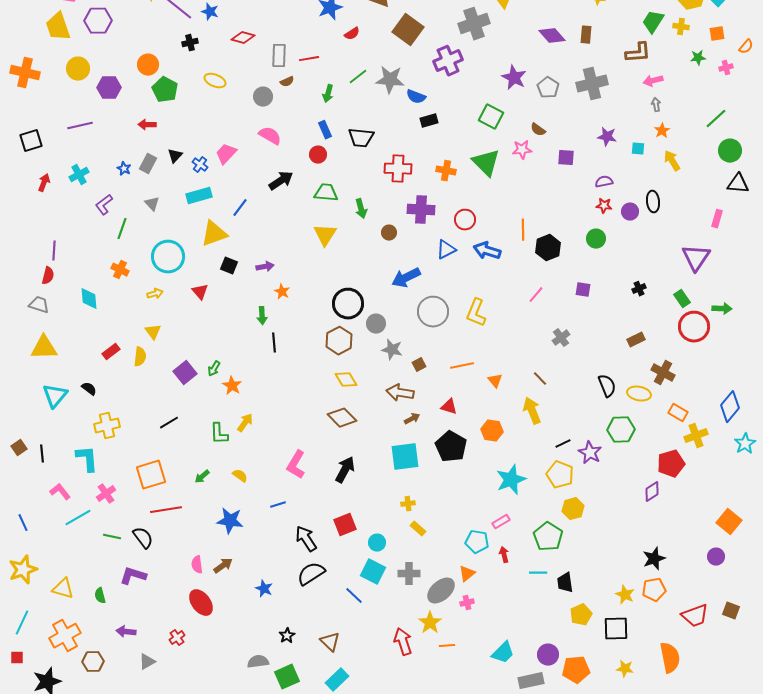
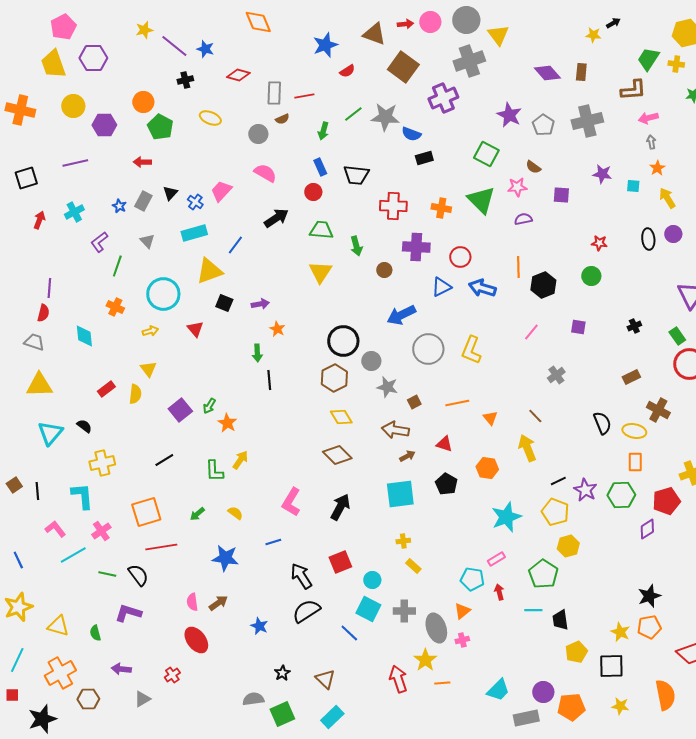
purple semicircle: (604, 182) -> (523, 219), moved
purple circle: (630, 212) -> (673, 234), moved
orange rectangle: (678, 413) -> (635, 462), moved, turned 60
green hexagon: (621, 430) -> (621, 495), moved
black pentagon: (451, 447) -> (446, 484), size x0.7
gray ellipse: (441, 591) -> (436, 628), turned -68

